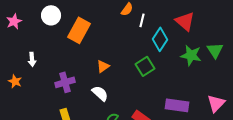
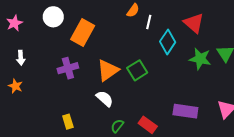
white arrow: (32, 59) -> (21, 58), moved
orange triangle: (103, 66) -> (108, 70), size x1.6
green square: (145, 66) -> (137, 70), moved
purple cross: (65, 82) -> (68, 68), moved

